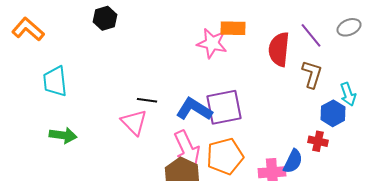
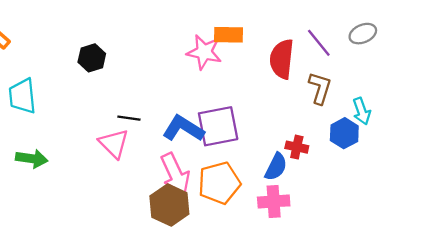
black hexagon: (105, 18) -> (92, 58), moved
red cross: (318, 141) -> (297, 147), moved
blue semicircle: (293, 161) -> (276, 167), moved

